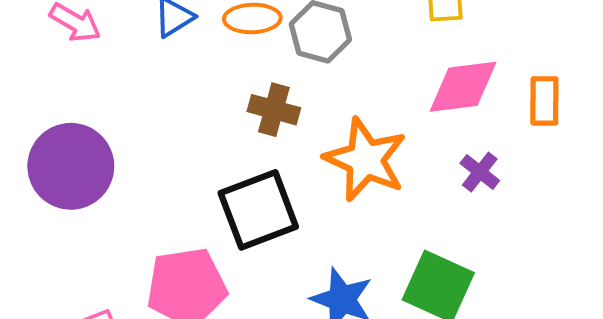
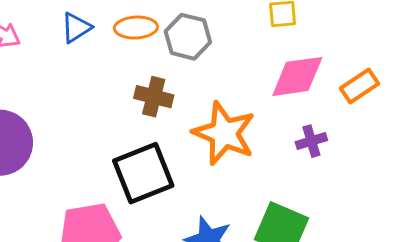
orange rectangle: (544, 101) -> (360, 86), turned 57
purple cross: (480, 172) -> (311, 141), turned 36

